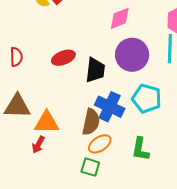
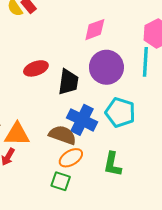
brown semicircle: (91, 122) -> (62, 135), turned -84

